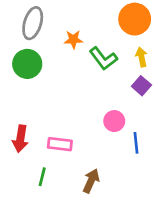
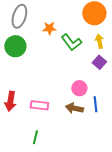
green line: (42, 177) -> (35, 137), moved
brown arrow: (91, 181) -> (74, 108), moved, turned -102

